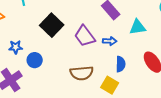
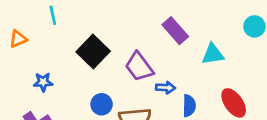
blue arrow: (110, 41) -> (165, 88), moved
blue circle: (35, 60) -> (102, 104), moved

